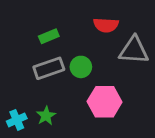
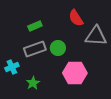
red semicircle: (106, 25) -> (76, 18), turned 54
cyan cross: (17, 120) -> (12, 67), moved

